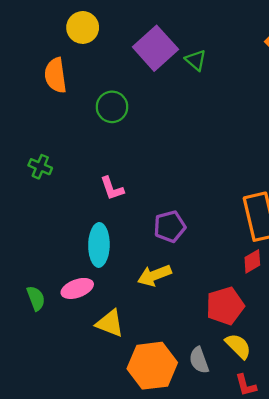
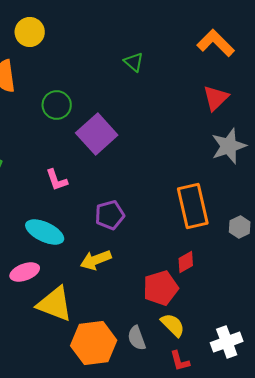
purple square: (155, 48) -> (97, 134), moved
cyan ellipse: (99, 245) -> (45, 232), turned -66
red diamond: (252, 261) -> (186, 262), moved
yellow triangle: (110, 323) -> (55, 304), size x1.4

